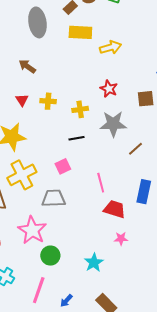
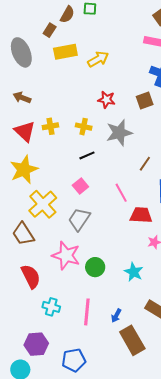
red triangle: (22, 100) -> (25, 131), size x1.6
yellow cross: (80, 109) -> (84, 127), turned 35
brown line: (136, 149) -> (145, 164), moved
gray trapezoid: (54, 198) -> (79, 219), turned -40
green circle: (50, 256) -> (95, 267), moved

